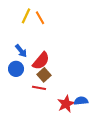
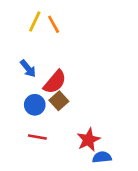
blue circle: (16, 69) -> (35, 105), moved
red line: (39, 88) -> (37, 137), moved
blue semicircle: (81, 101) -> (102, 157), moved

